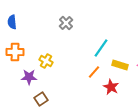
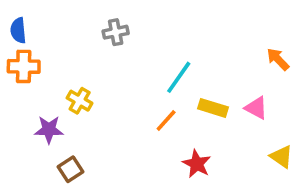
gray cross: (66, 23) -> (116, 32), turned 32
orange cross: (15, 52) -> (24, 66), moved
red star: (111, 87) -> (197, 164), moved

